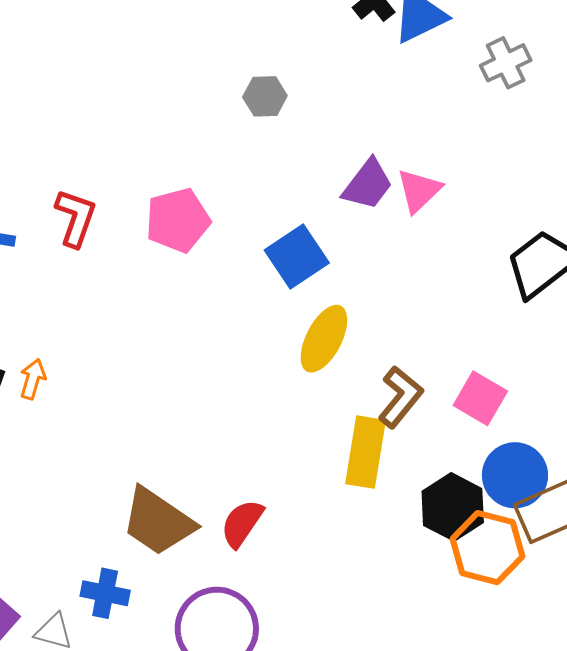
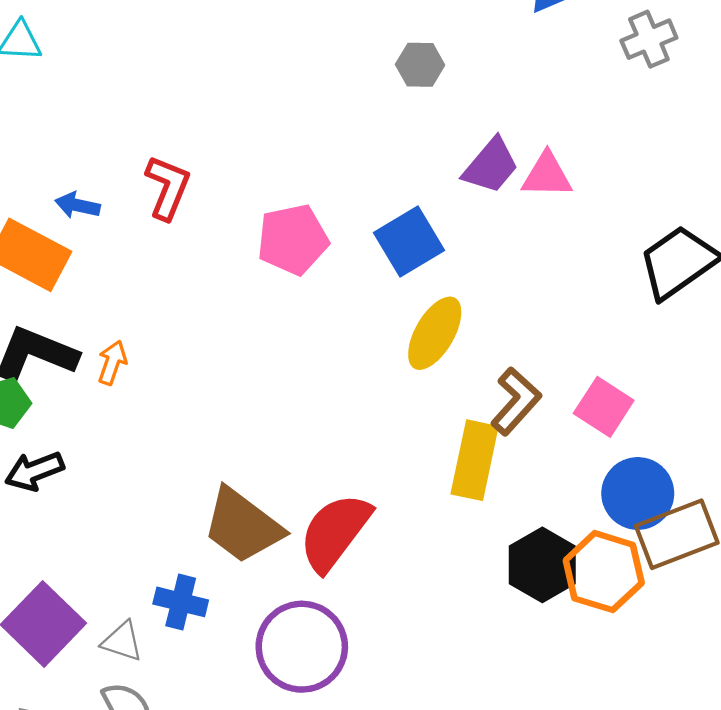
gray hexagon: (265, 96) -> (420, 65), moved
pink triangle: (419, 191) -> (547, 175), turned 42
pink pentagon: (178, 220) -> (293, 240), moved
black hexagon: (453, 507) -> (542, 565), moved
red semicircle: (242, 523) -> (335, 532), size x1.5

